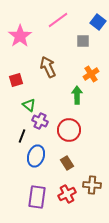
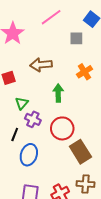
brown arrow: (48, 67) -> (41, 65), turned -70
green arrow: (77, 95) -> (58, 93), moved
green triangle: (29, 105) -> (22, 103), turned 32
brown rectangle: (67, 163) -> (80, 152), moved, size x1.6

